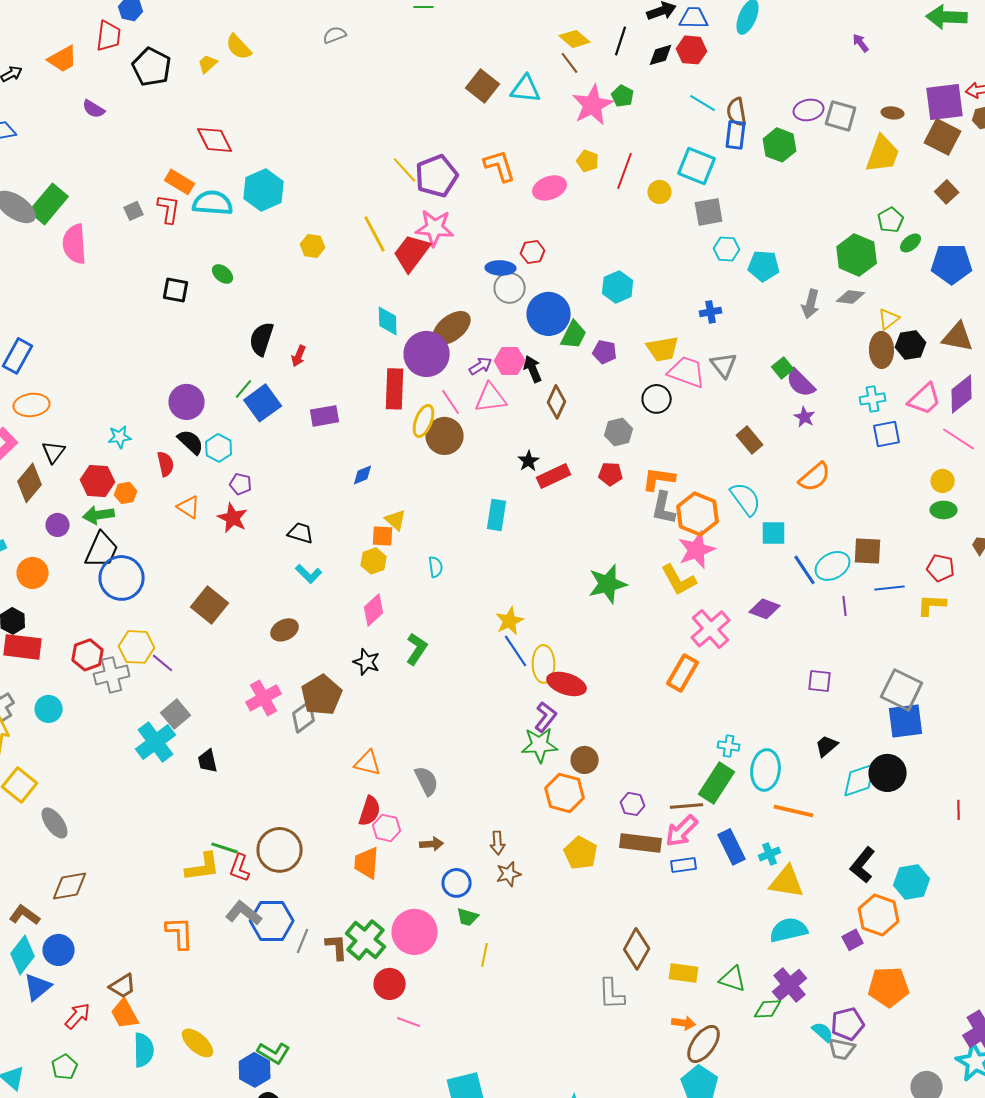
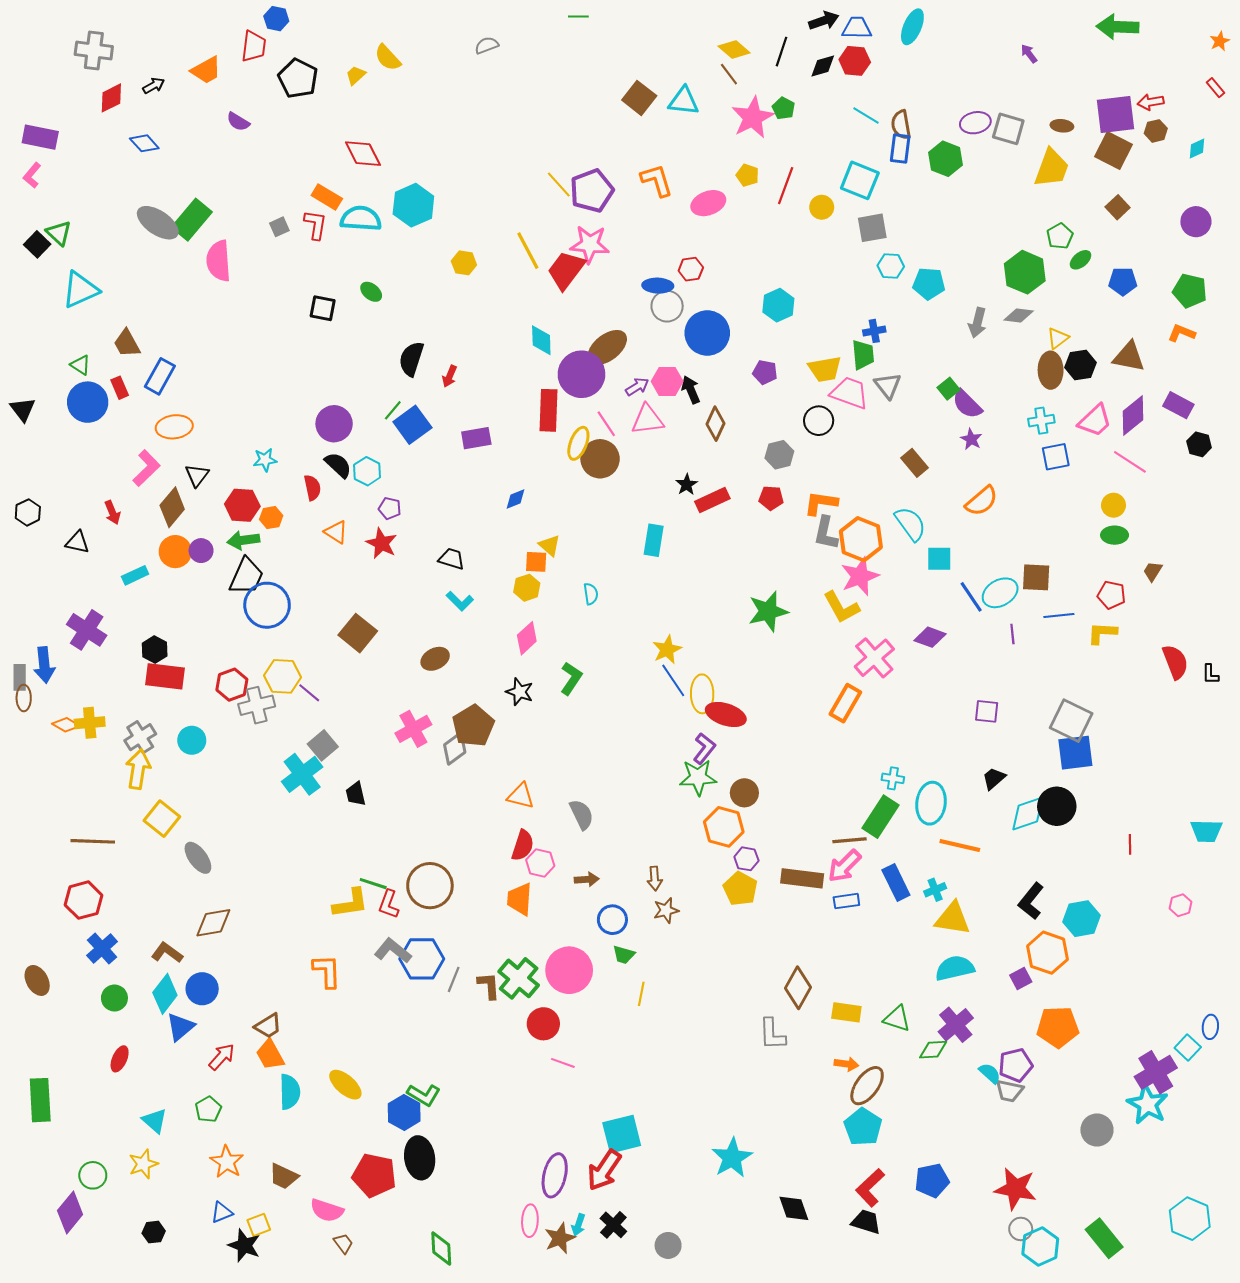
blue pentagon: (952, 264) -> (1123, 281), size x0.7
green trapezoid: (574, 335) -> (863, 355), moved, turned -32
orange circle: (33, 573) -> (175, 552), moved
purple hexagon: (633, 804) -> (746, 859), moved

